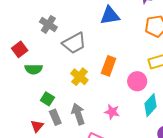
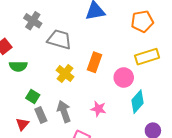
gray trapezoid: (74, 43) -> (59, 39), turned -135

